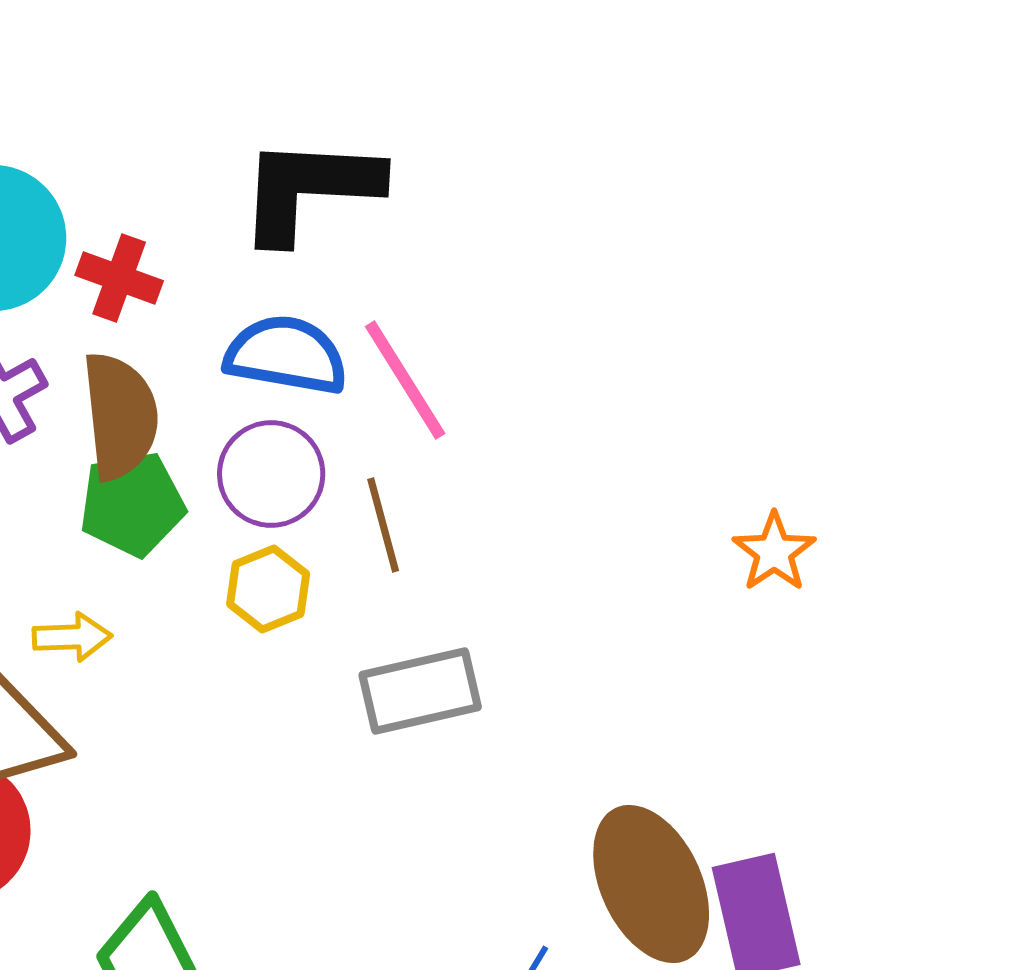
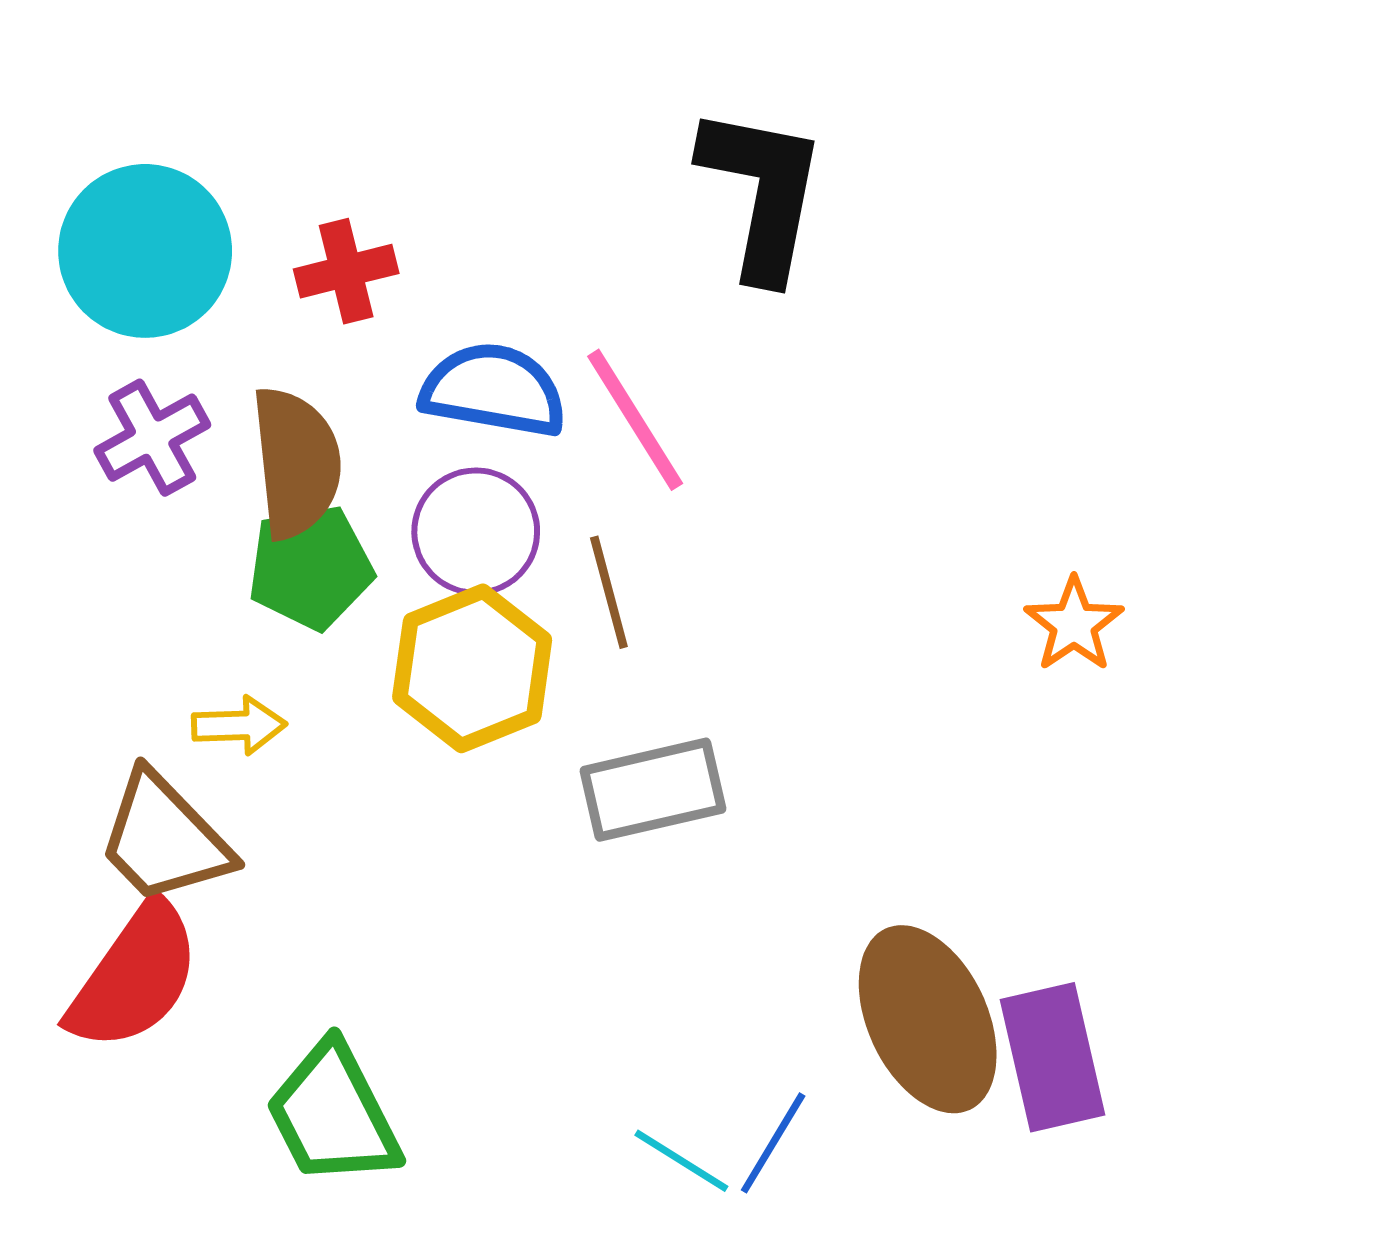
black L-shape: (309, 189) -> (762, 193), moved, turned 98
red cross: (119, 278) -> (346, 271), moved, turned -34
yellow hexagon: (268, 589) -> (472, 668), size x1.6

